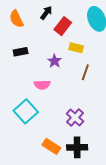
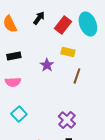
red rectangle: (63, 26) -> (63, 25), moved
pink semicircle: (42, 85) -> (13, 82), moved
cyan square: (26, 111) -> (19, 114), size x0.7

